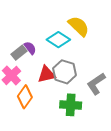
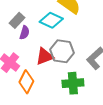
purple semicircle: (30, 48) -> (24, 33), turned 64
gray rectangle: (19, 53) -> (17, 20), moved

